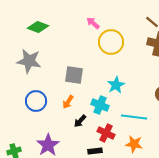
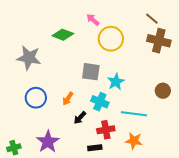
green diamond: (38, 27) -> (63, 35), moved
gray square: (74, 75) -> (91, 72), moved
red cross: (106, 133) -> (106, 130), turned -36

